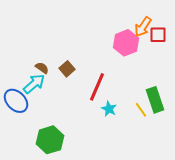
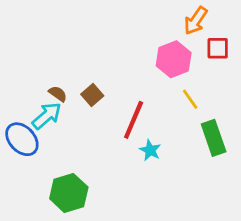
orange arrow: (143, 27) -> (196, 21), moved
yellow line: (141, 110) -> (190, 99), moved

